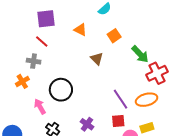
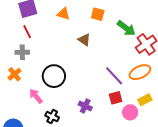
orange square: (114, 36) -> (98, 14), turned -32
red line: (42, 42) -> (27, 32), turned 32

